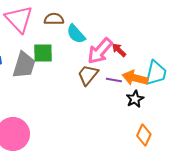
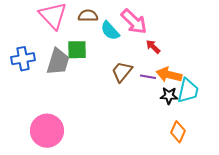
pink arrow: (100, 51) -> (134, 22), moved, turned -88
cyan trapezoid: (156, 73) -> (188, 91), moved
black star: (135, 99) -> (169, 96), turned 30

